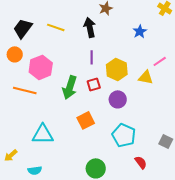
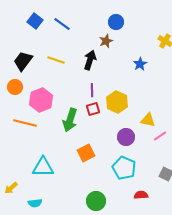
black arrow: (90, 27) -> (90, 60), turned 30
pink line: (160, 61) -> (160, 136), moved
yellow triangle: (146, 77) -> (148, 120), moved
red square: (94, 84) -> (93, 109), moved
purple circle: (118, 99) -> (126, 137), moved
red semicircle: (141, 162) -> (141, 195), turned -56

